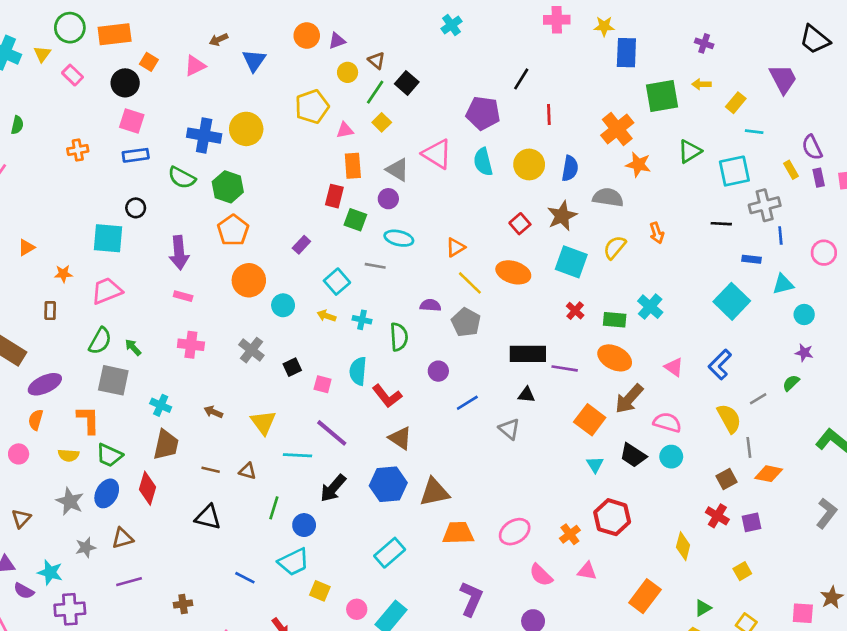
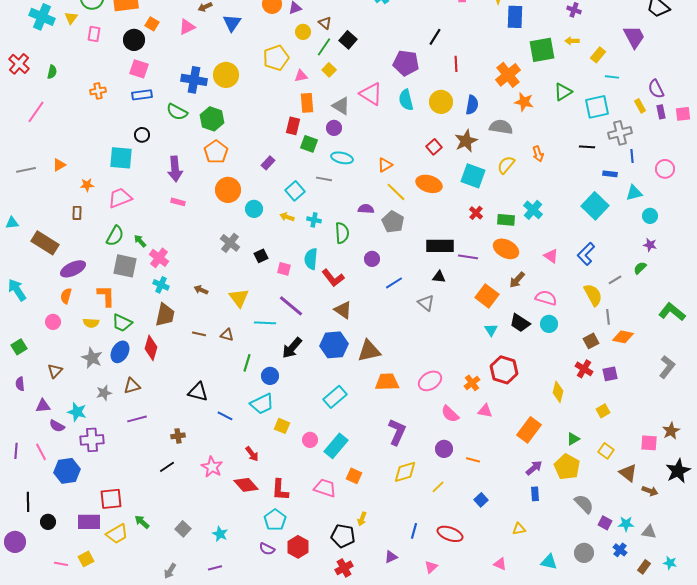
pink rectangle: (72, 75) -> (94, 34), turned 56
pink cross: (191, 345) -> (159, 258), moved, turned 30
brown arrow: (629, 399) -> (517, 280), size x0.7
black triangle: (208, 517) -> (198, 392), moved

